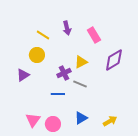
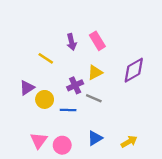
purple arrow: (67, 28) -> (72, 42), moved
yellow line: (43, 35) -> (46, 58), moved
pink rectangle: (94, 35) -> (97, 41), moved
yellow circle: (37, 55) -> (45, 99), moved

